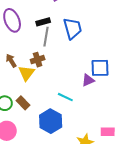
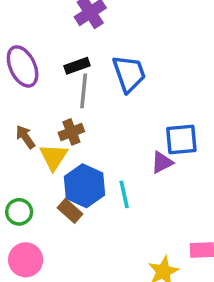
cyan line: (65, 97) -> (124, 194), turned 56
brown rectangle: (23, 103) -> (70, 211), moved
blue hexagon: (51, 121) -> (84, 186), moved

